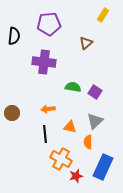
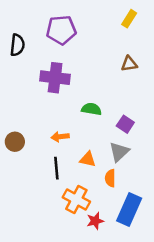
brown triangle: (86, 43) -> (129, 64), moved, turned 32
purple square: (95, 92) -> (125, 124), moved

